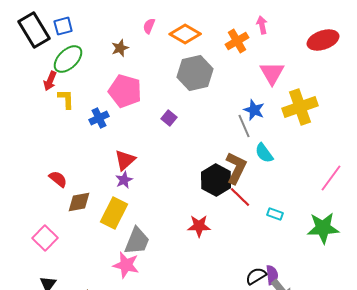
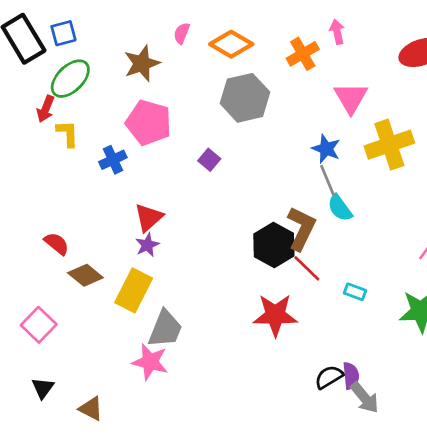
brown star: (120, 48) -> (142, 63), size x1.5
gray line: (244, 126) -> (327, 180), moved
brown diamond: (79, 202) -> (85, 275), turned 50
red star: (199, 226) -> (275, 315), moved, size x1.4

